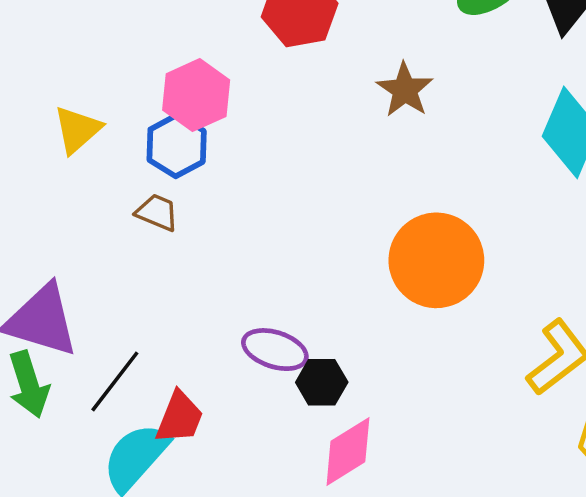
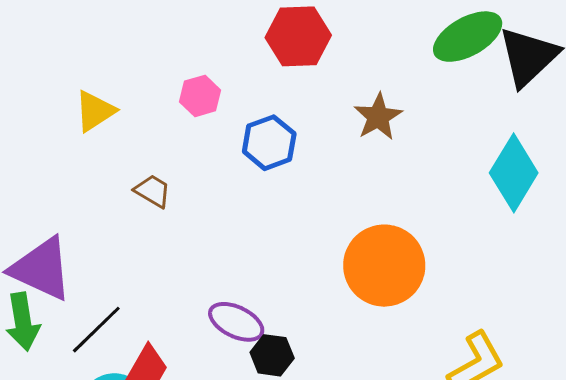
pink hexagon: (196, 95) -> (200, 96), size x0.7
blue hexagon: (177, 146) -> (269, 143), moved

